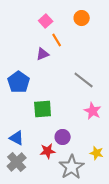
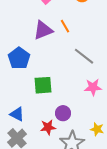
orange line: (57, 40) -> (65, 26), moved
purple triangle: (43, 54) -> (43, 30), size x1.5
pink star: (93, 111) -> (93, 87), turned -30

